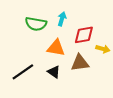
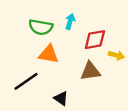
orange triangle: (56, 48) -> (49, 54), moved
black triangle: (54, 72) -> (61, 98), moved

